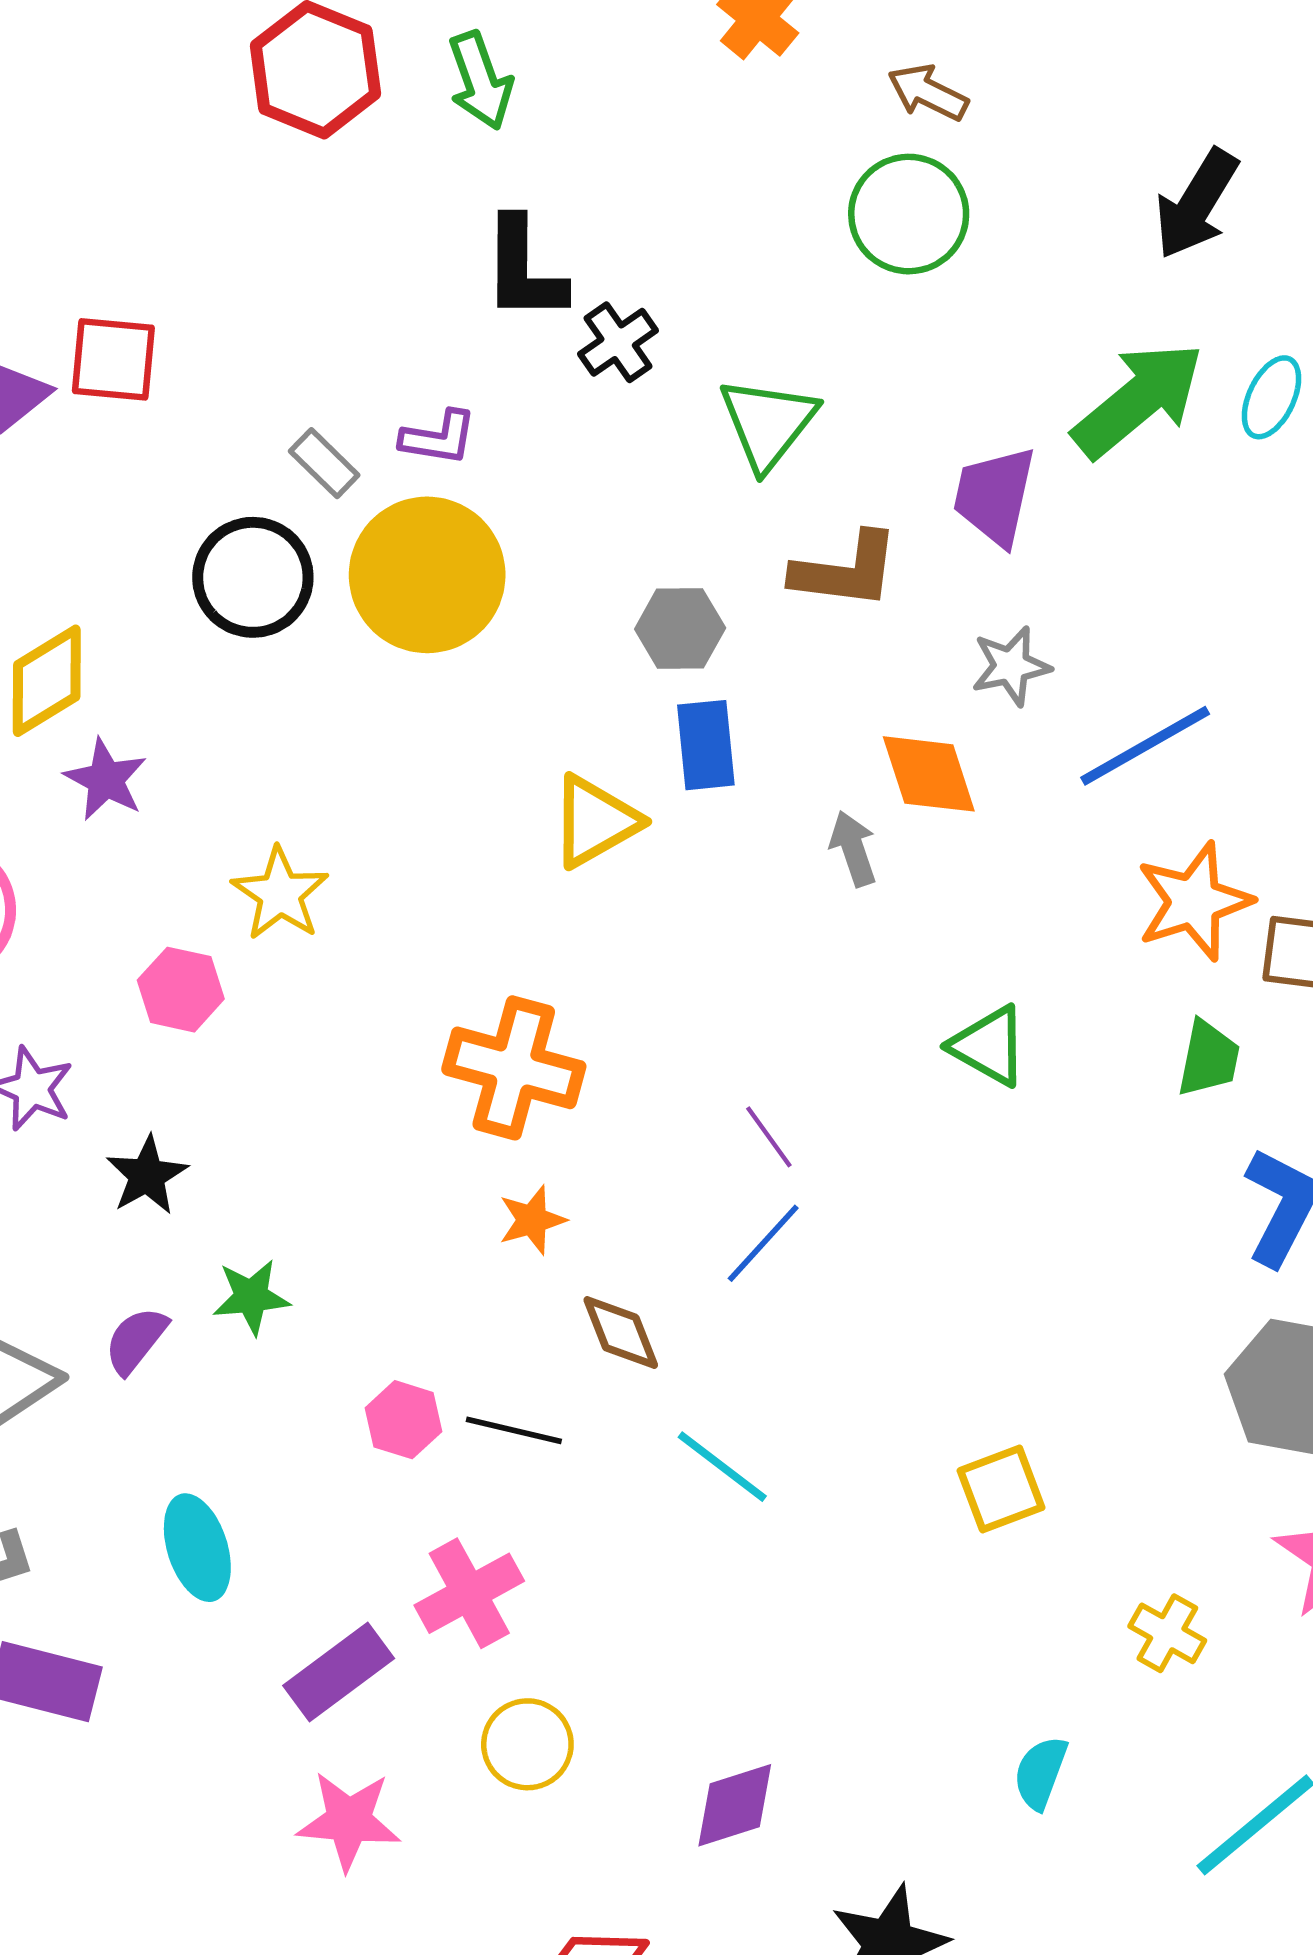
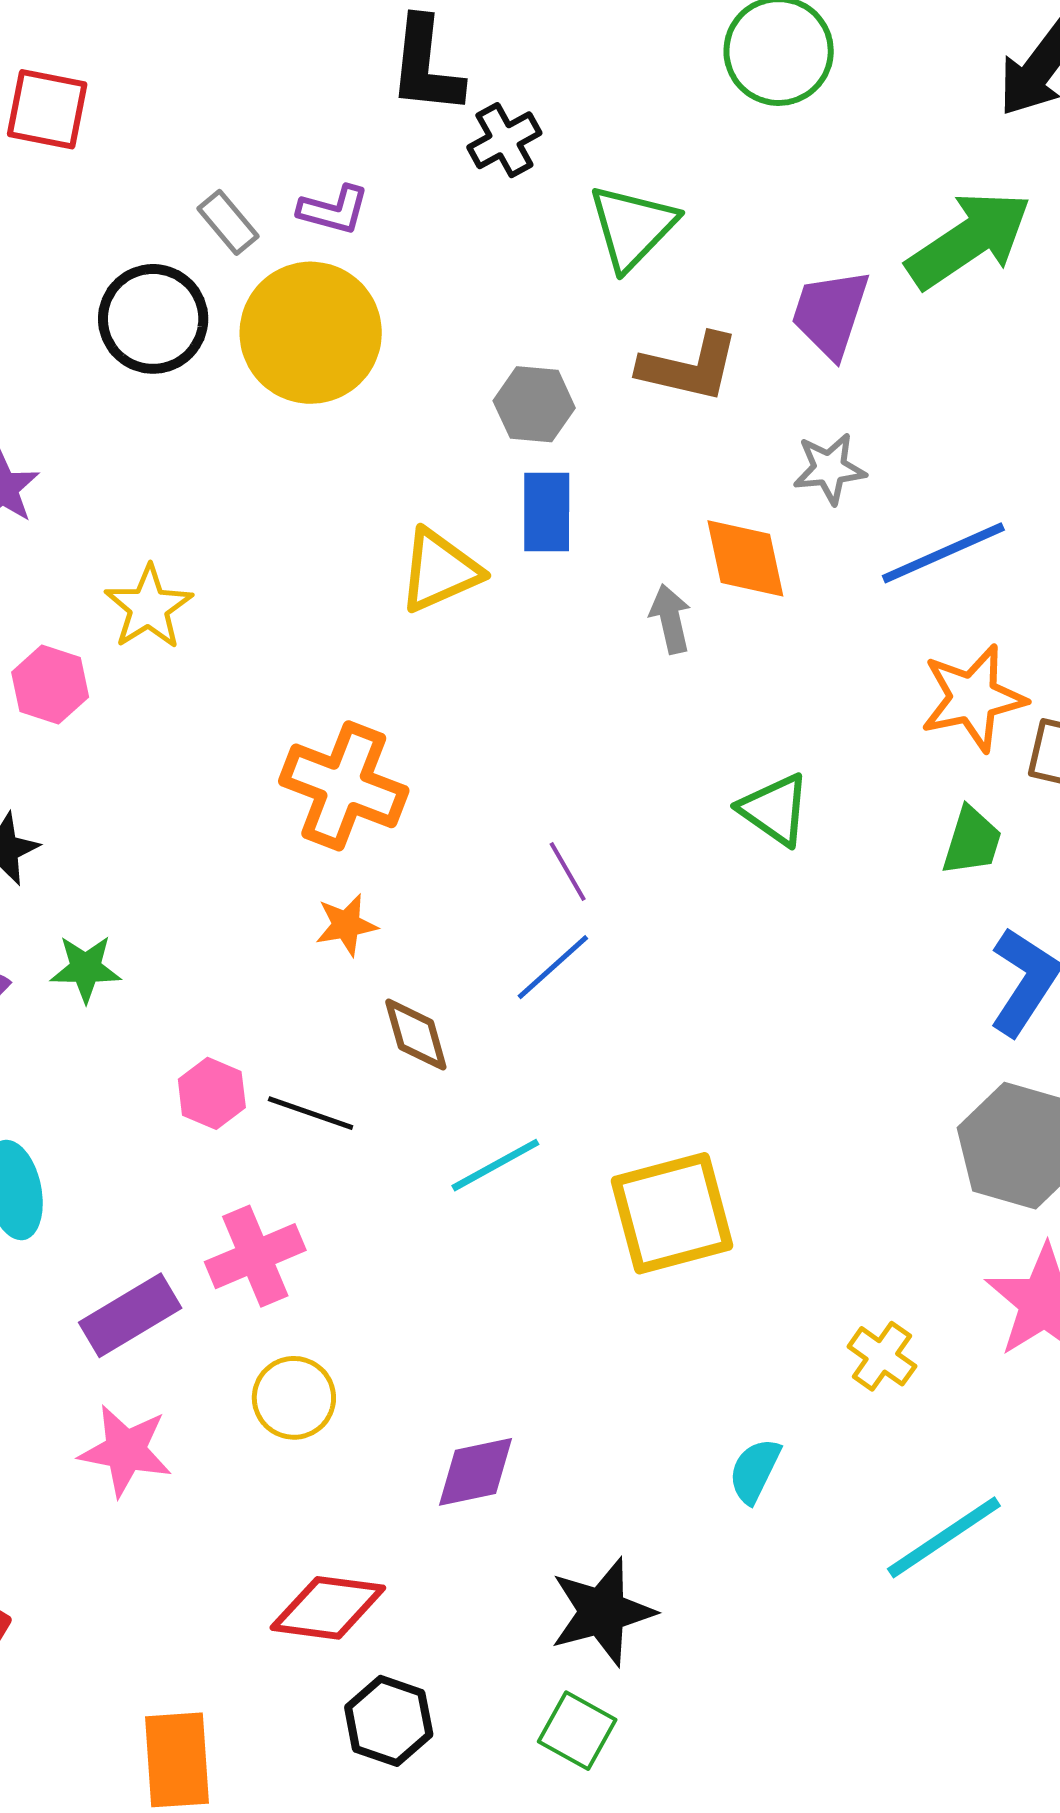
cyan line: (722, 1467) -> (495, 1165), turned -72
yellow square: (1001, 1489) -> (672, 1213), moved, size x1.6

